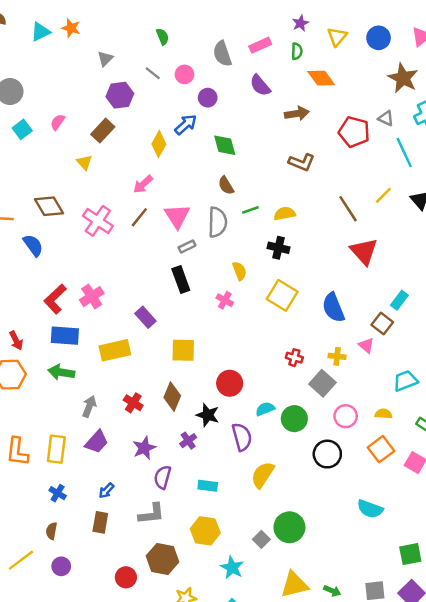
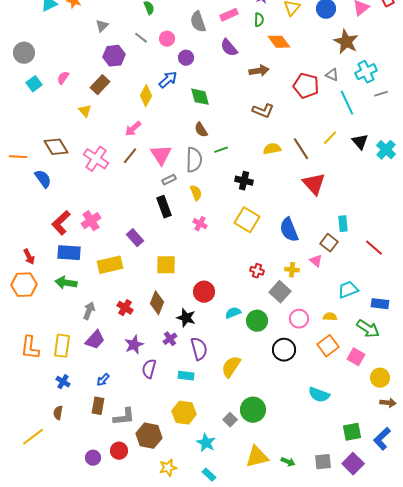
yellow semicircle: (285, 214) -> (272, 149), moved
yellow semicircle: (239, 271) -> (196, 193), moved
cyan rectangle: (399, 300) -> (343, 224), turned -42
purple semicircle: (242, 437) -> (199, 349), moved
gray L-shape: (152, 514) -> (124, 417), moved
purple circle: (61, 566) -> (93, 458), moved

